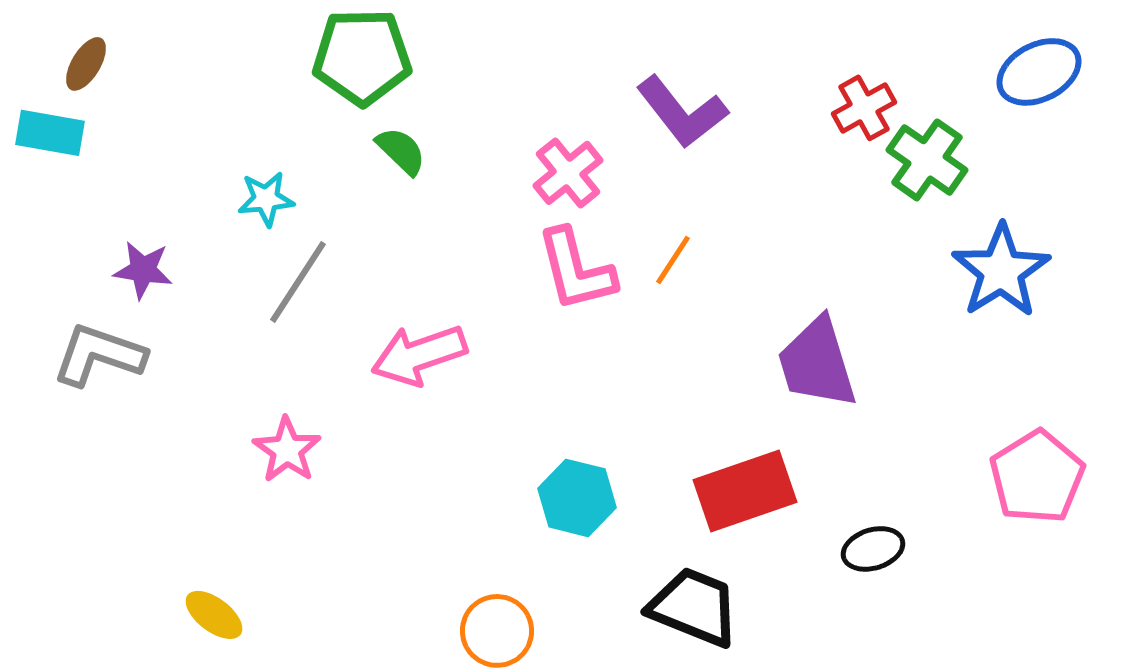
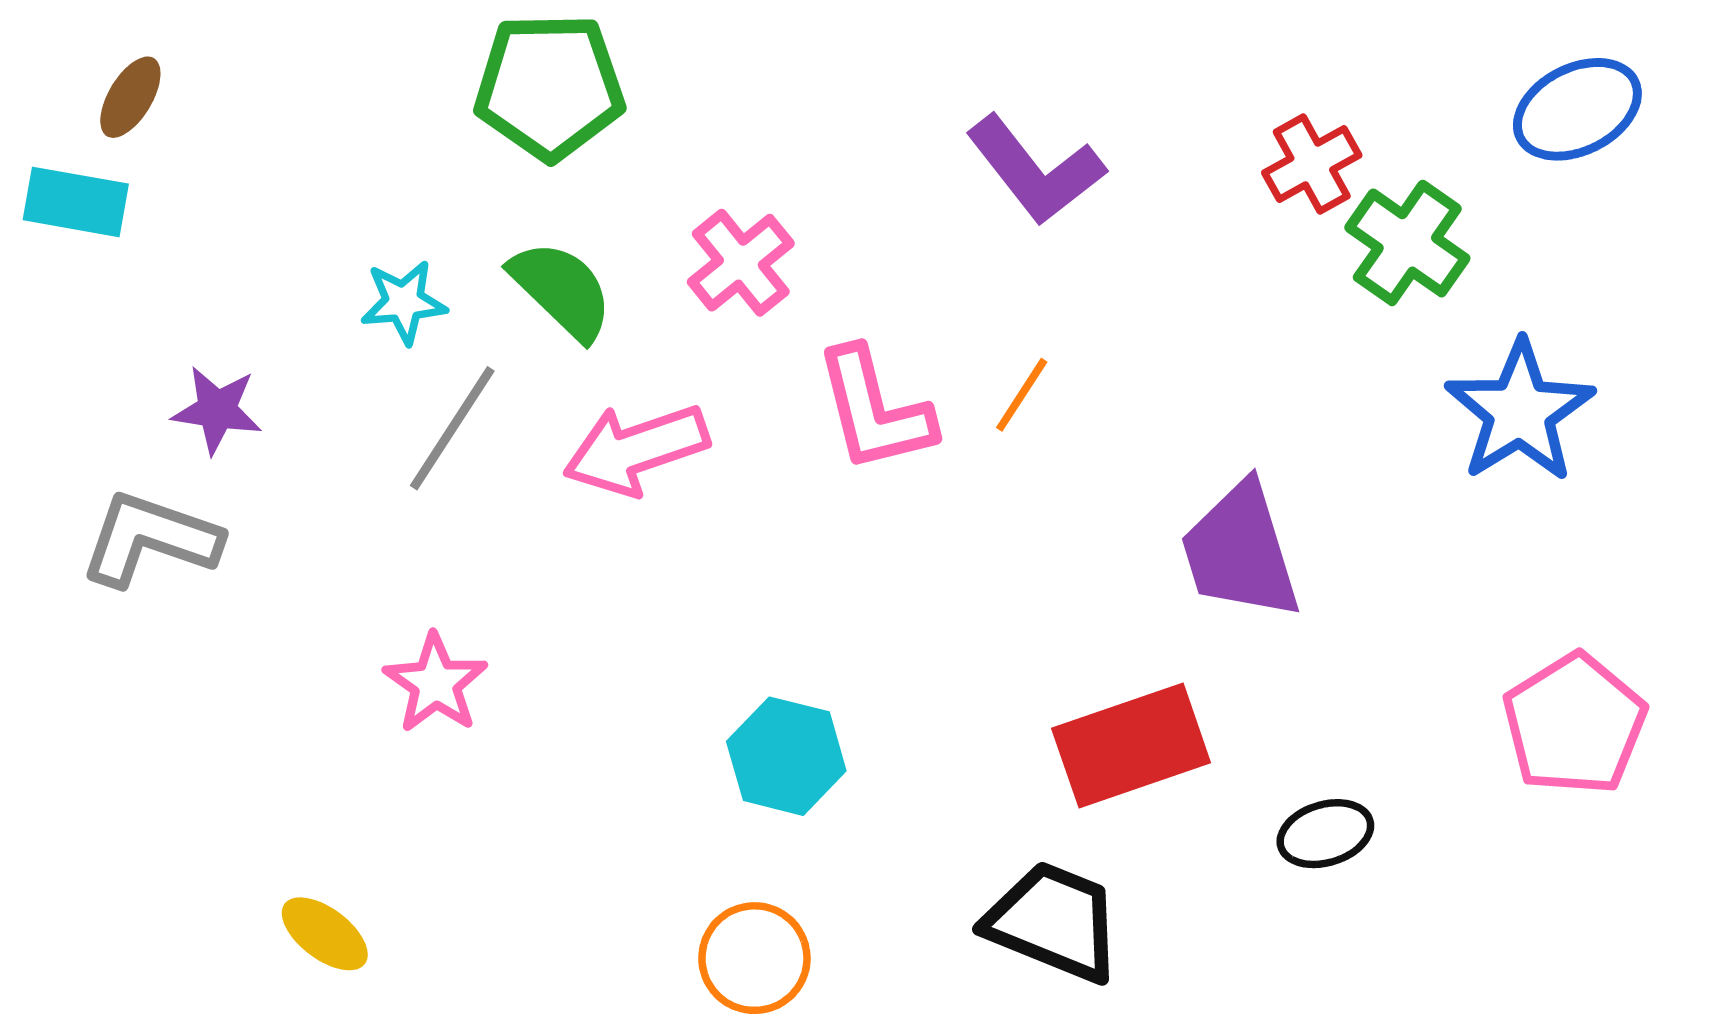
green semicircle: (401, 151) -> (562, 290), moved, size x1.4
pink cross: (568, 173) -> (741, 263), moved
pink arrow: (419, 355) -> (636, 449), moved
cyan hexagon: (577, 498) -> (786, 756), moved

